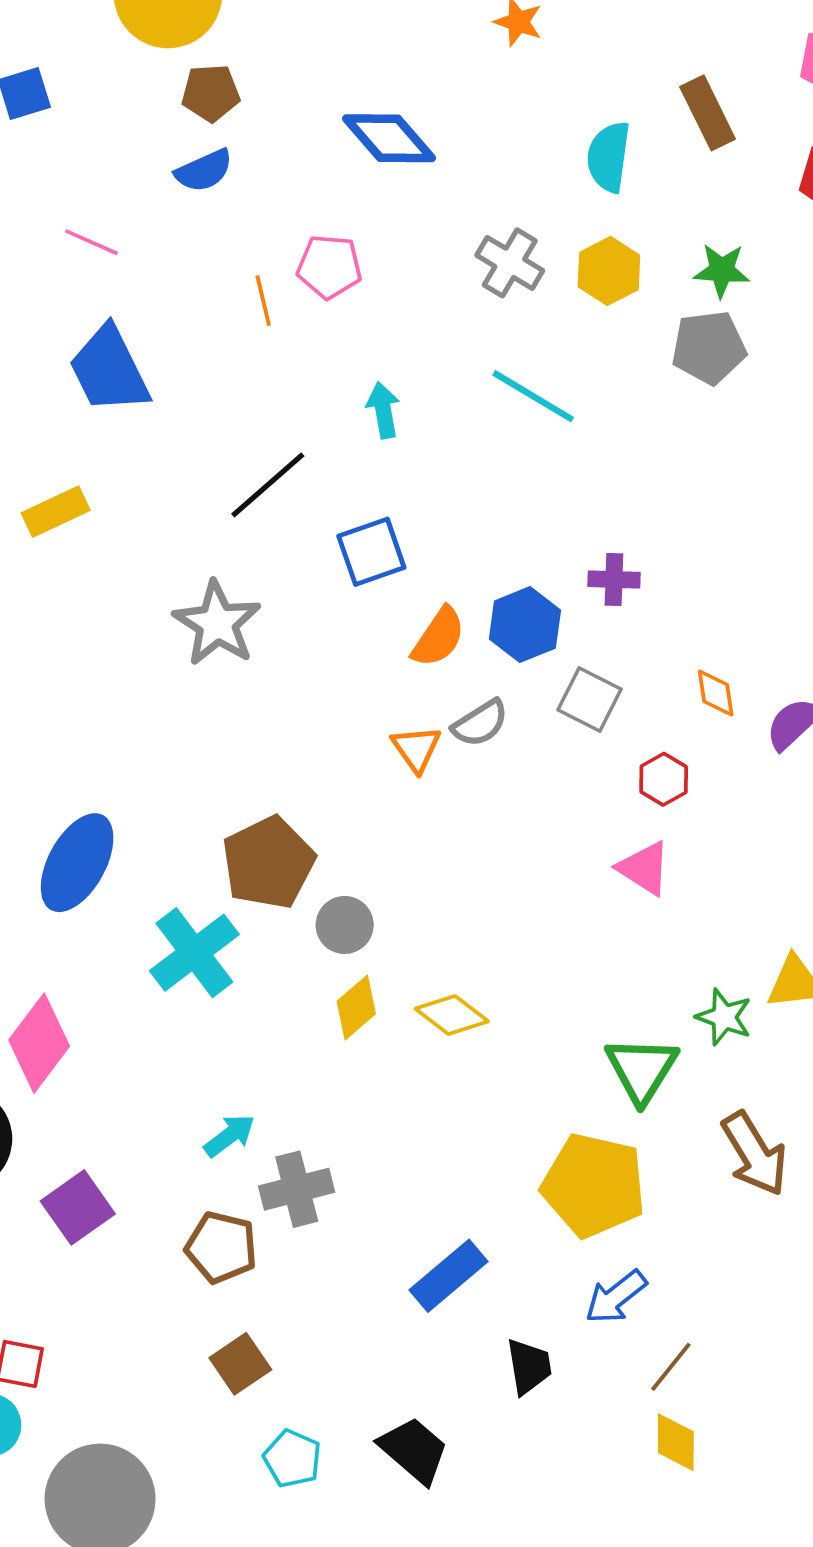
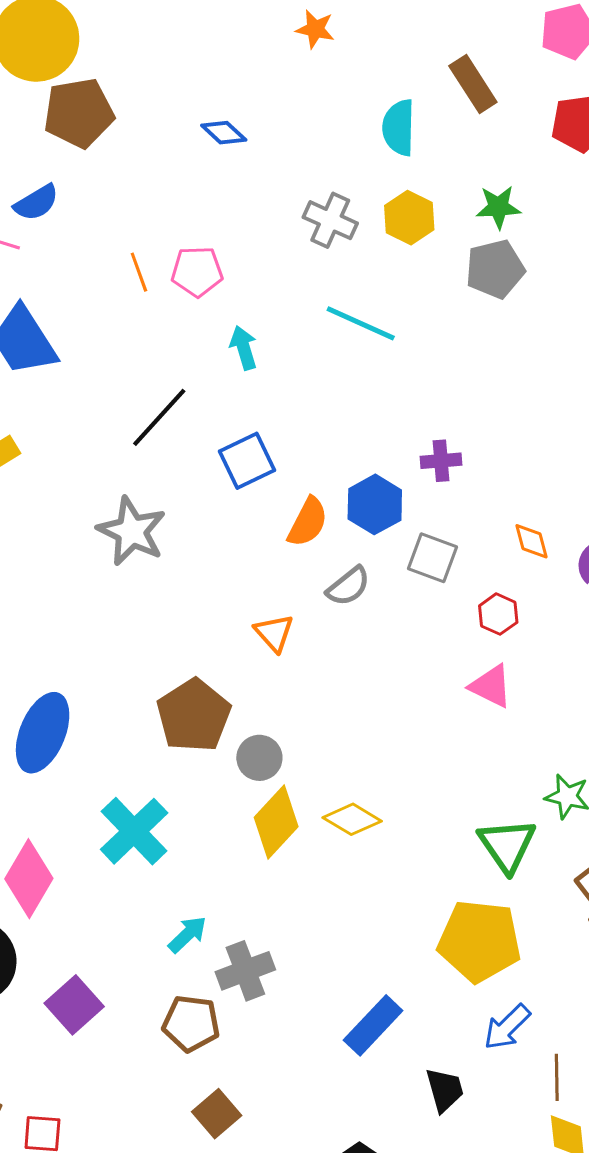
brown pentagon: (211, 93) -> (79, 113), size x1.5
blue diamond: (389, 138) -> (224, 133), size x0.6
blue semicircle: (204, 171) -> (36, 203), moved
pink pentagon: (329, 267) -> (197, 271), moved
orange triangle: (416, 749) -> (274, 633), moved
cyan cross: (194, 953) -> (134, 831), moved
yellow diamond: (356, 1007) -> (276, 822), size x1.4
brown line: (671, 1367) -> (557, 1077), turned -33

